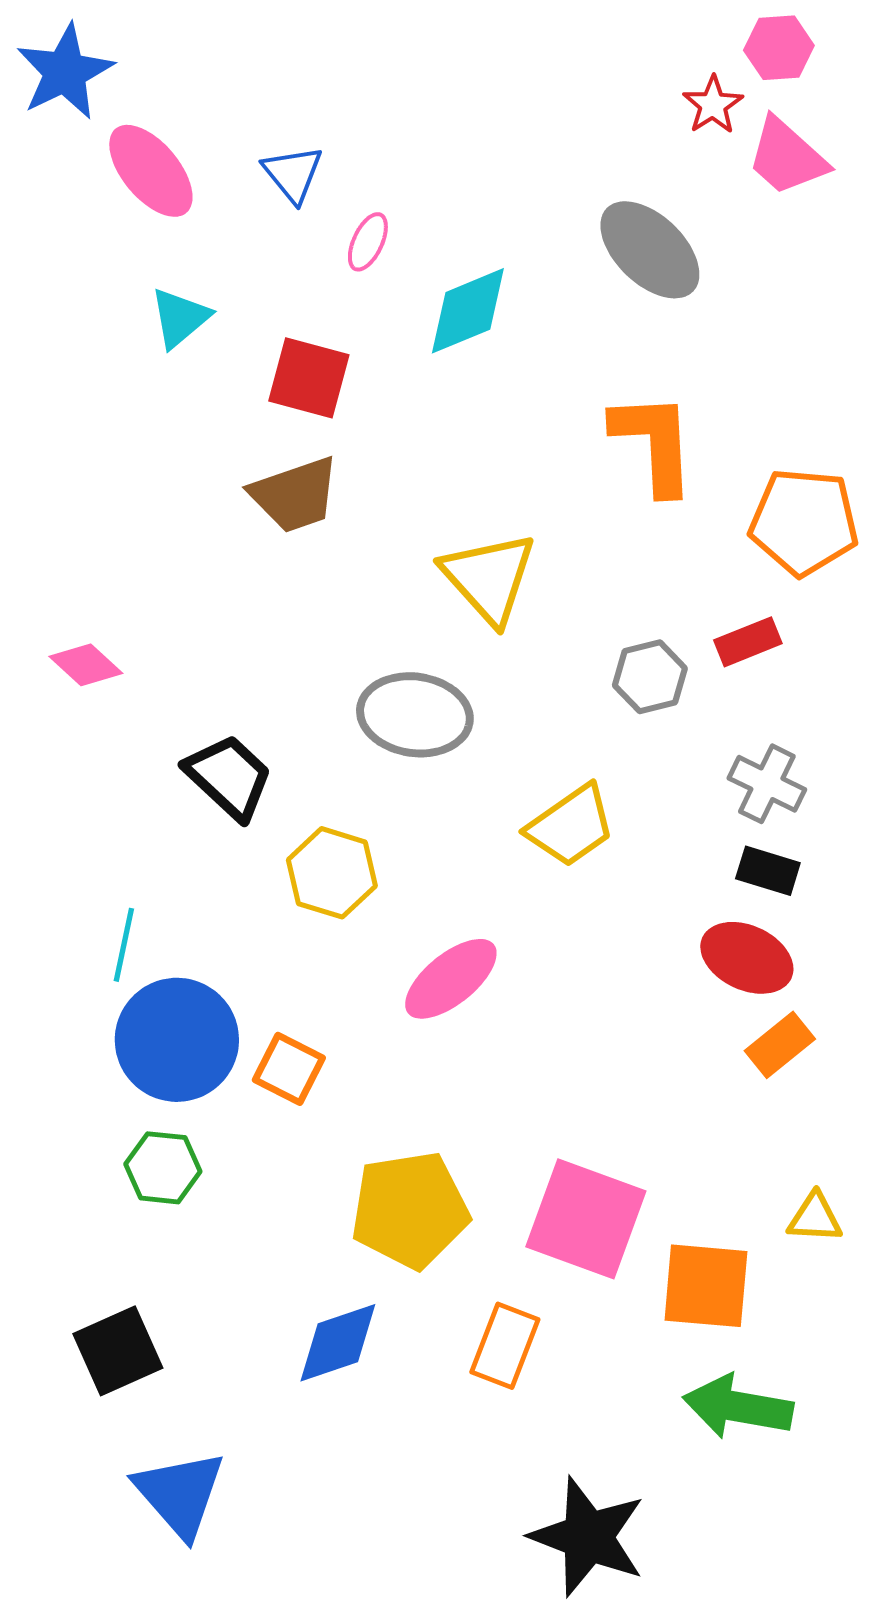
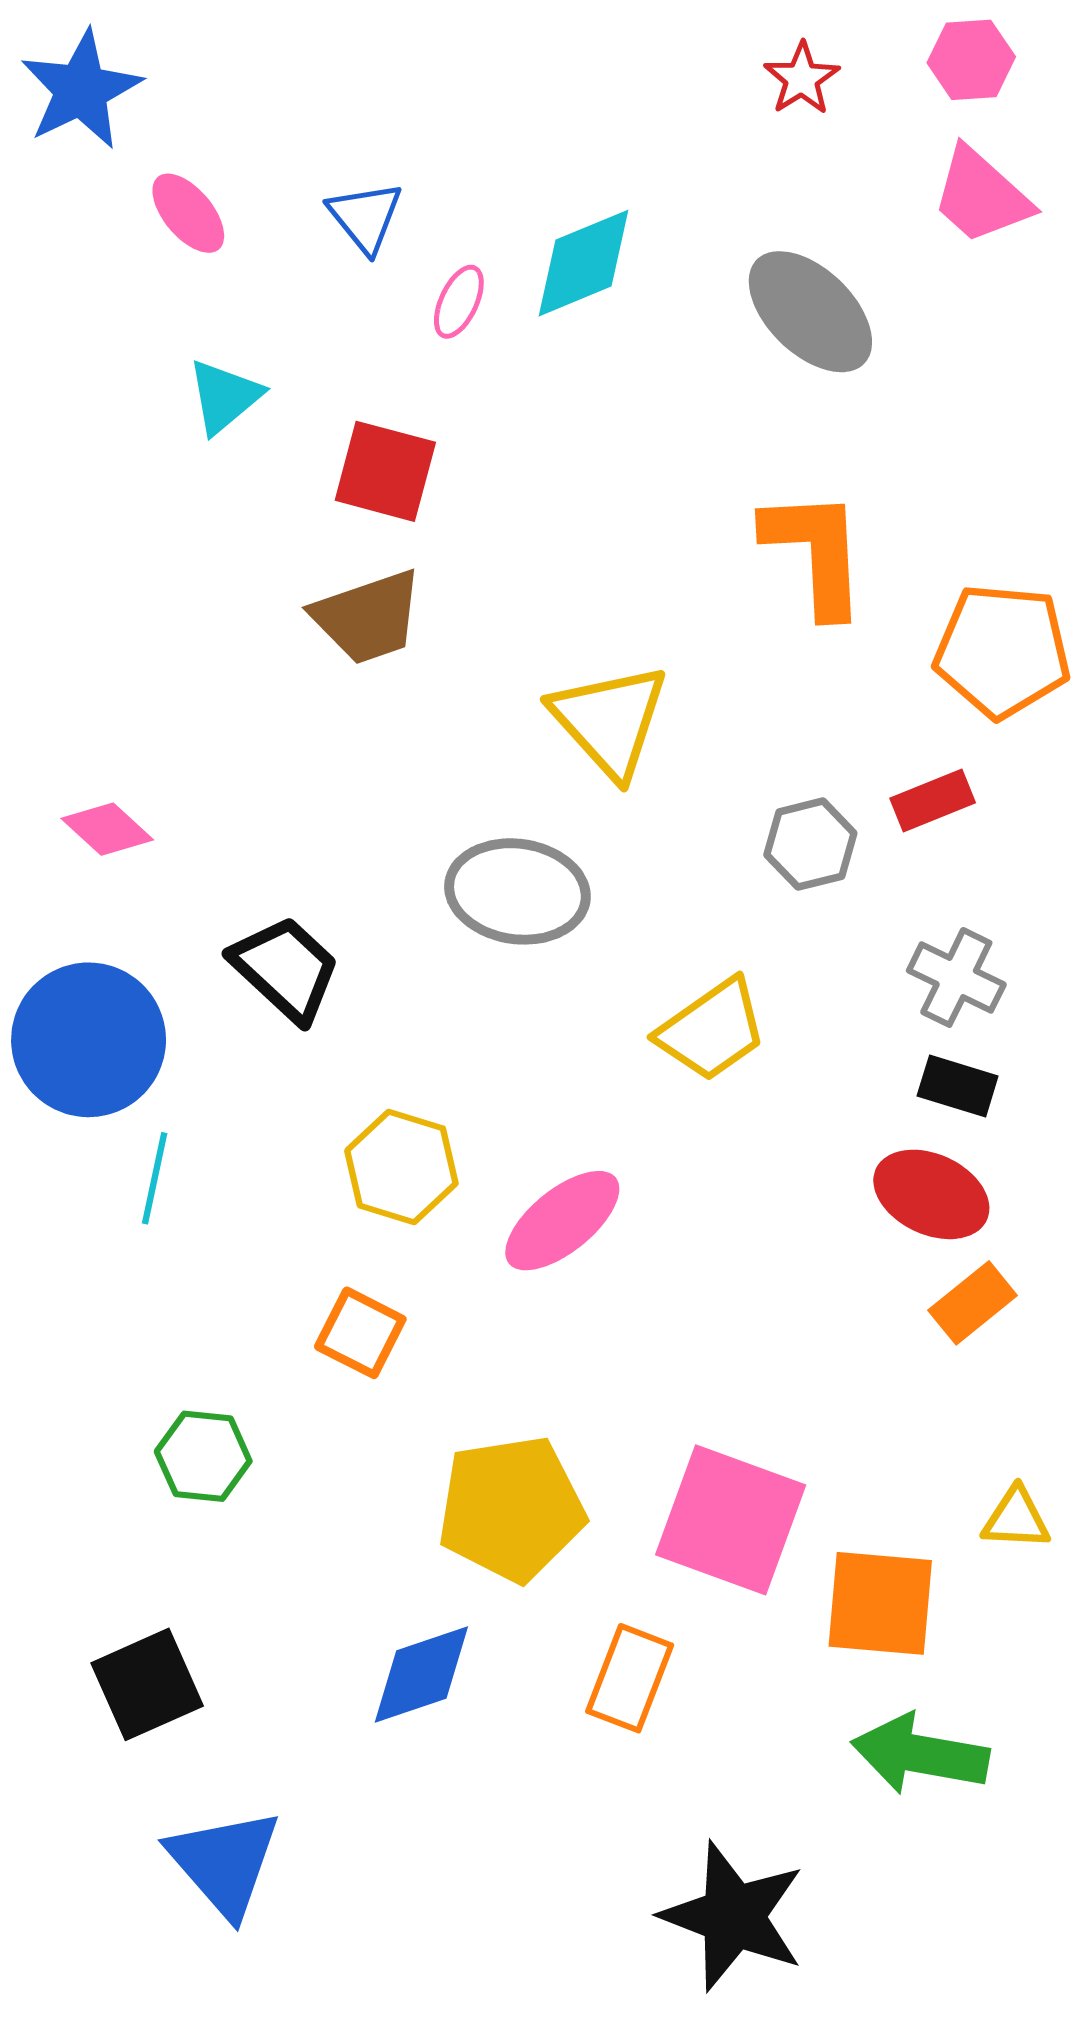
red star: (713, 105) -> (802, 79), moved
pink ellipse: (151, 171) -> (188, 213), size x0.7
cyan diamond: (468, 311) -> (584, 263), moved
yellow hexagon: (332, 873) -> (401, 1167), moved
blue circle: (177, 1040) -> (89, 1040), moved

